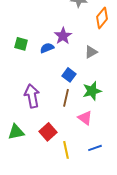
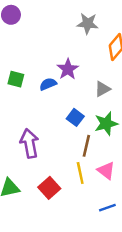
green star: (92, 91) -> (106, 124), moved
brown line: (66, 98) -> (86, 146), moved
pink triangle: (85, 118) -> (106, 171), moved
yellow line: (66, 150) -> (80, 173), moved

